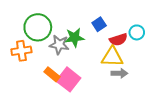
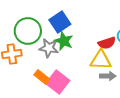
blue square: (99, 24) -> (60, 22), moved, size x1.5
green star: (75, 38) -> (64, 41), turned 30

